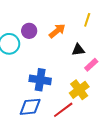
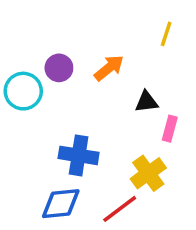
yellow line: (87, 20) -> (166, 34), moved
pink rectangle: (91, 65) -> (170, 129), turned -32

